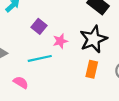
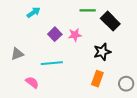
black star: (93, 39) -> (102, 52), size x0.7
pink star: (60, 41) -> (75, 35), moved

